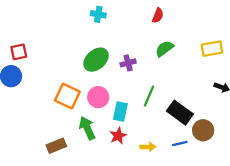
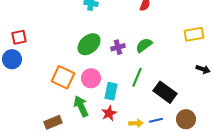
green semicircle: (164, 49) -> (144, 45), moved
brown circle: (203, 130) -> (186, 119), moved
blue line: (180, 144) -> (156, 120), moved

